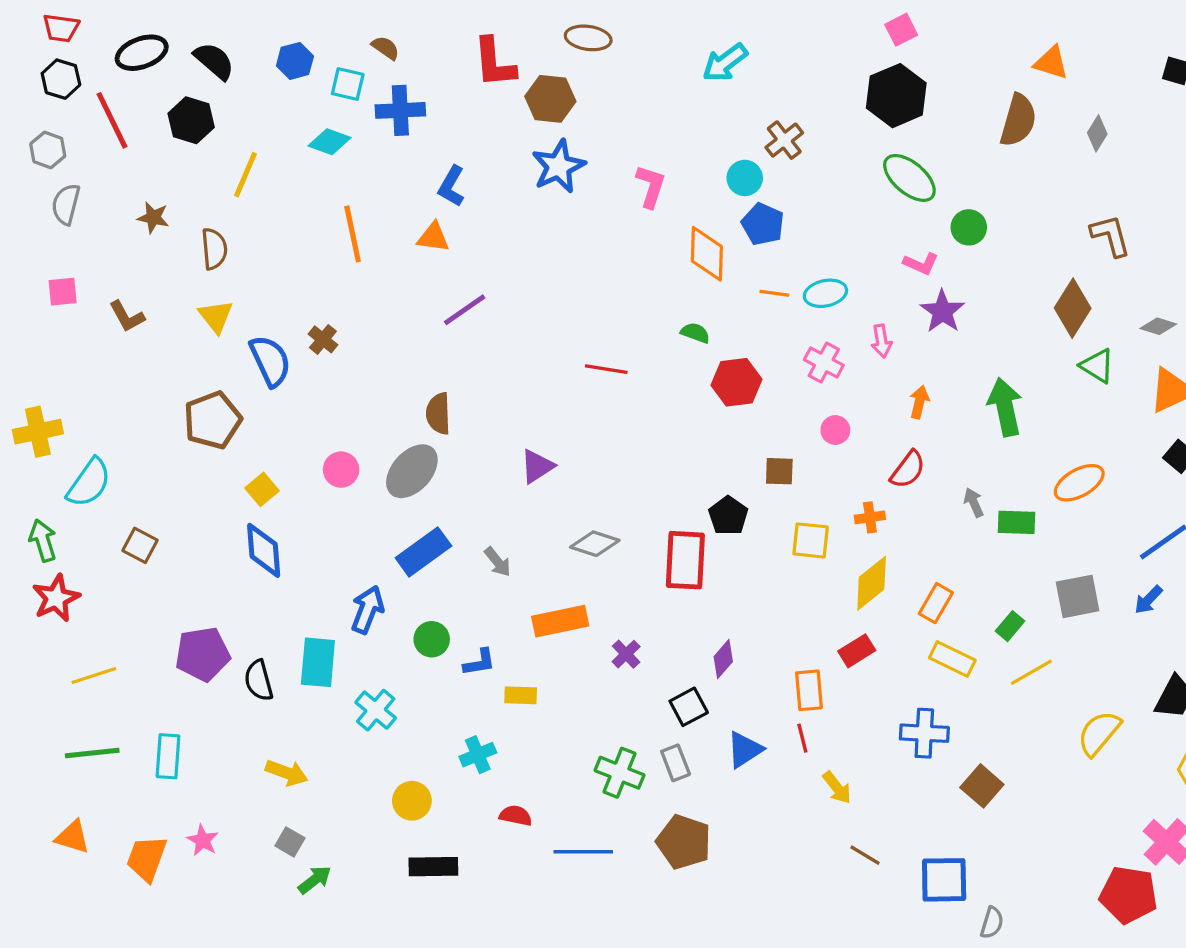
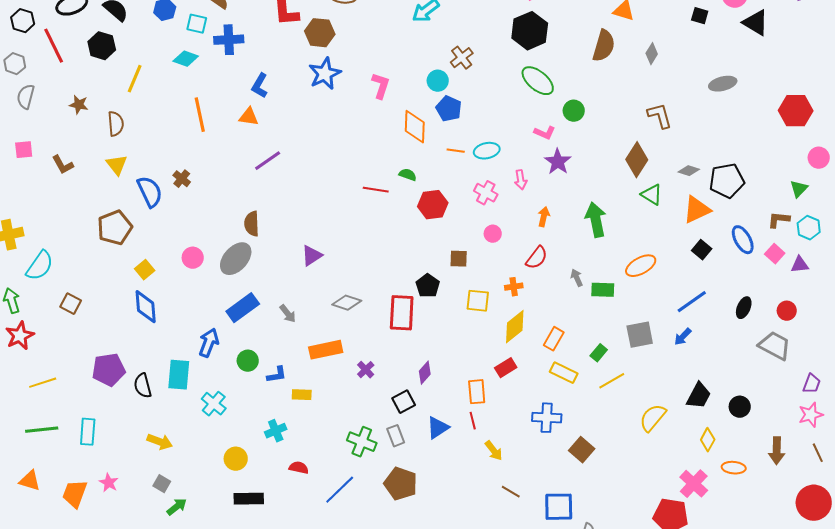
red line: (606, 369) -> (376, 190), moved
blue line: (583, 852) -> (340, 490), turned -44

